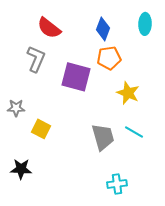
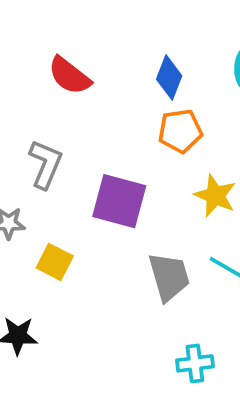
gray L-shape: (36, 59) -> (45, 164), moved
purple square: (76, 77) -> (119, 201), moved

